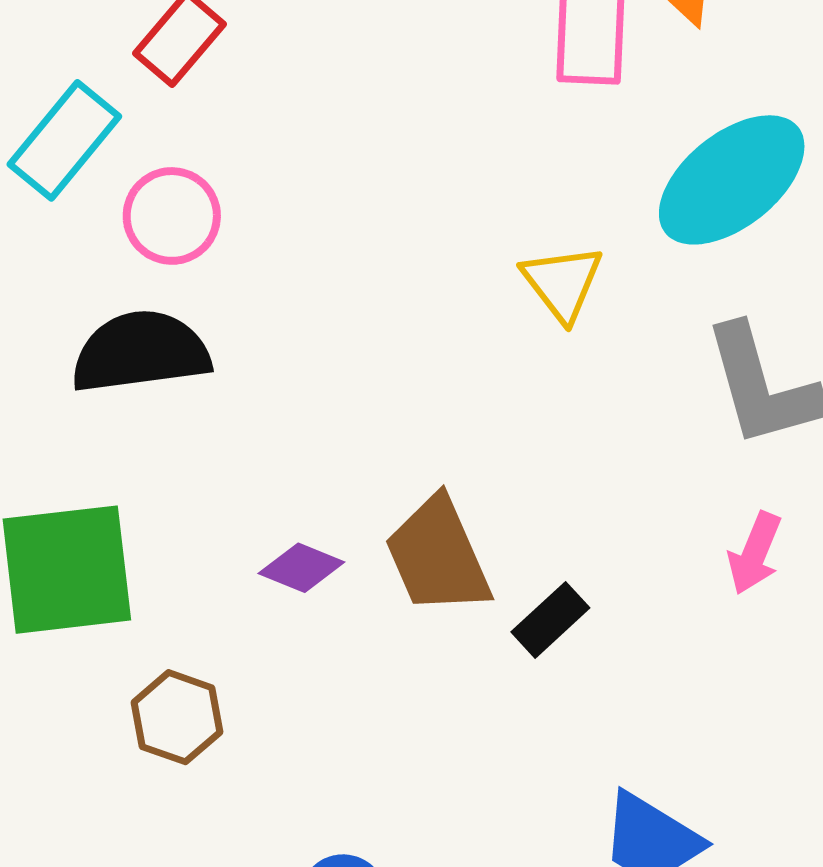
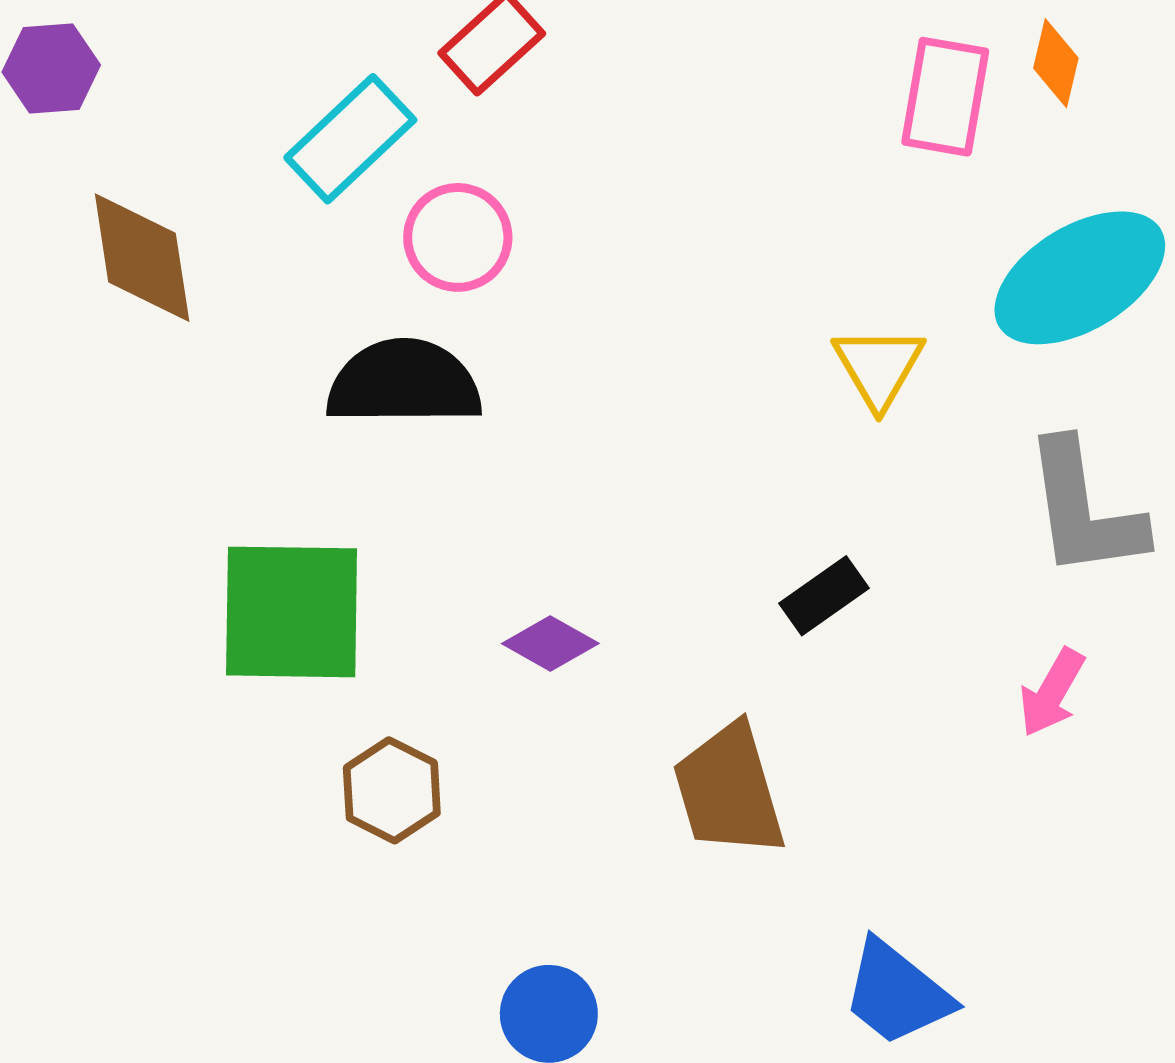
brown trapezoid: (438, 556) -> (729, 790), moved
black rectangle: (550, 620) -> (824, 596), moved

